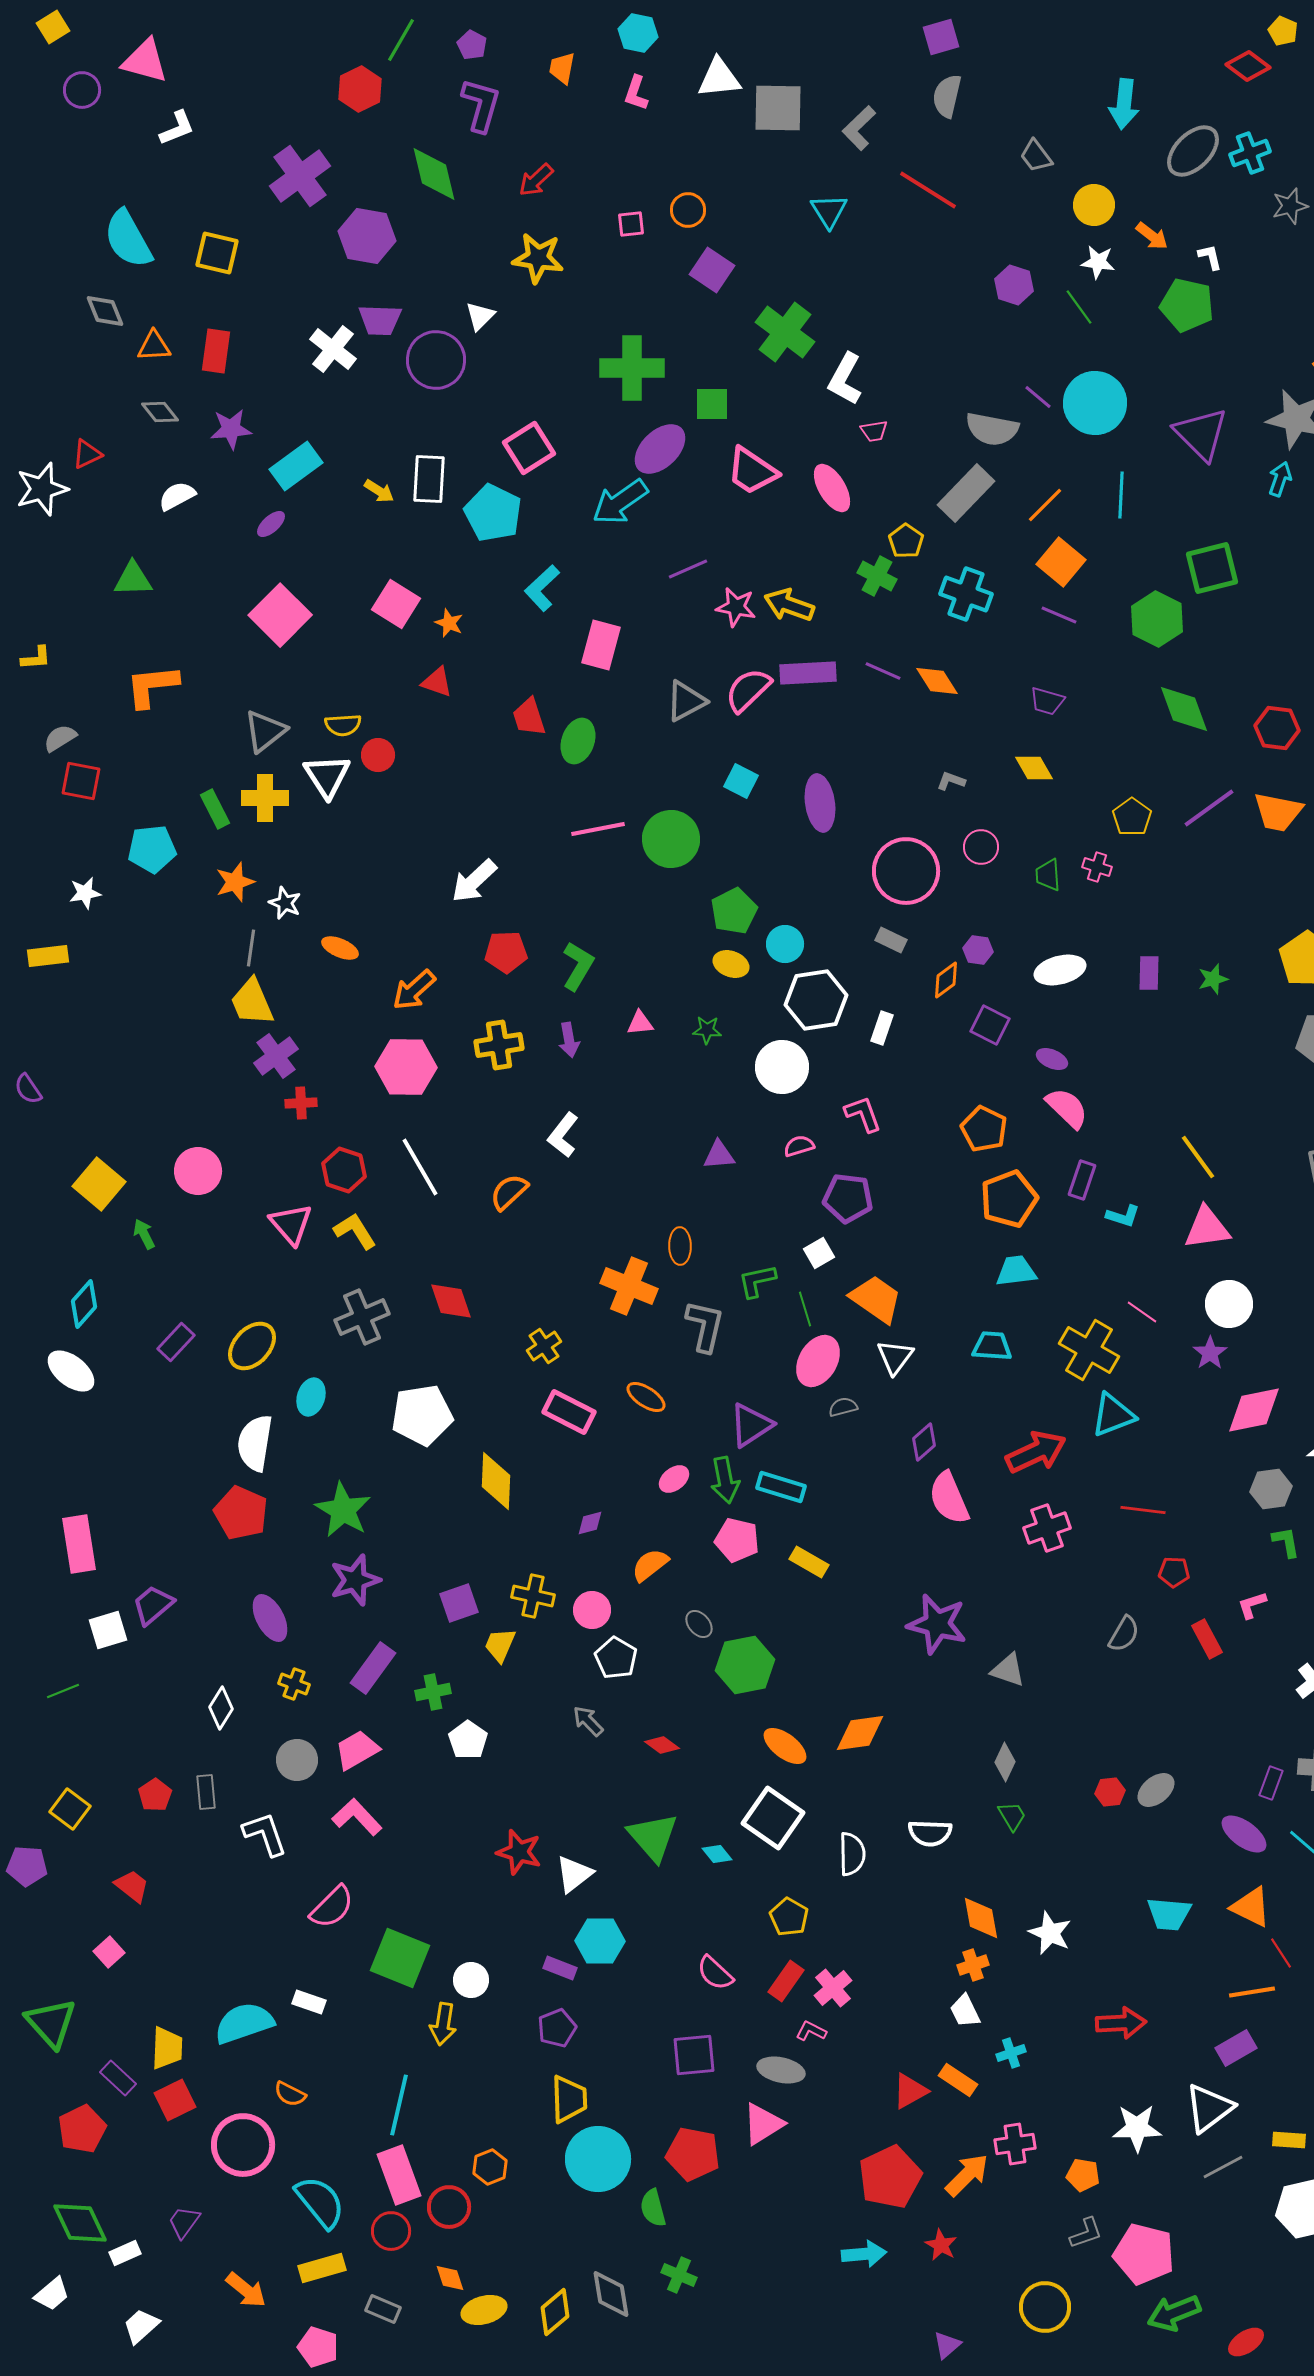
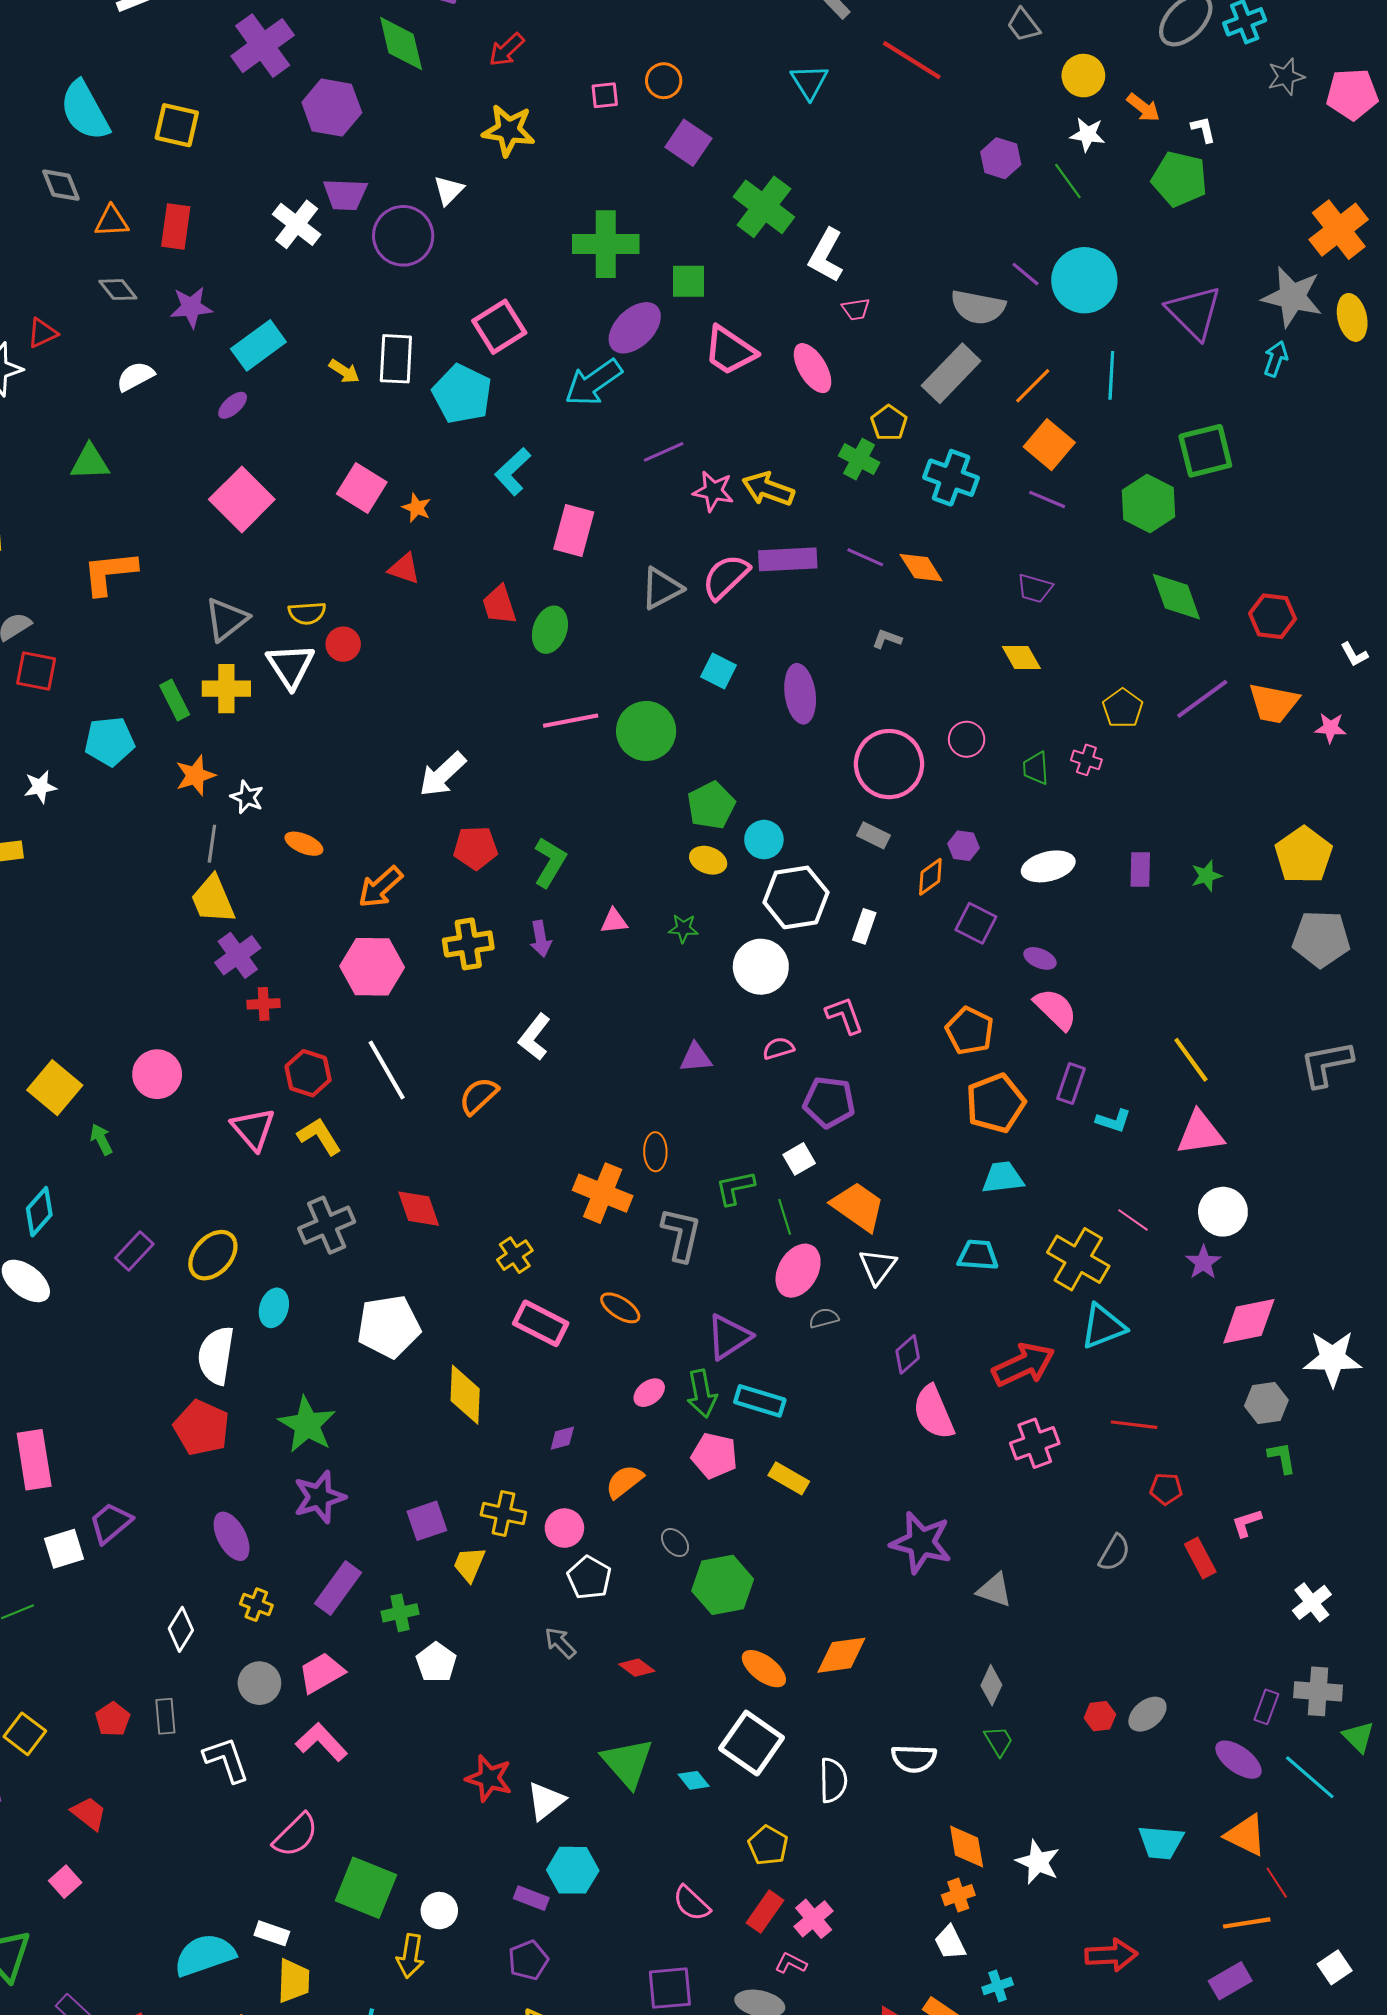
gray L-shape: (951, 781) -> (887, 639), moved
yellow trapezoid: (167, 2048) -> (294, 1981), moved

